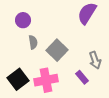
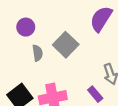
gray square: (57, 50) -> (66, 45), moved

